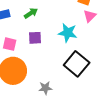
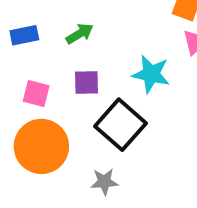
black square: (77, 64) -> (120, 125), moved

